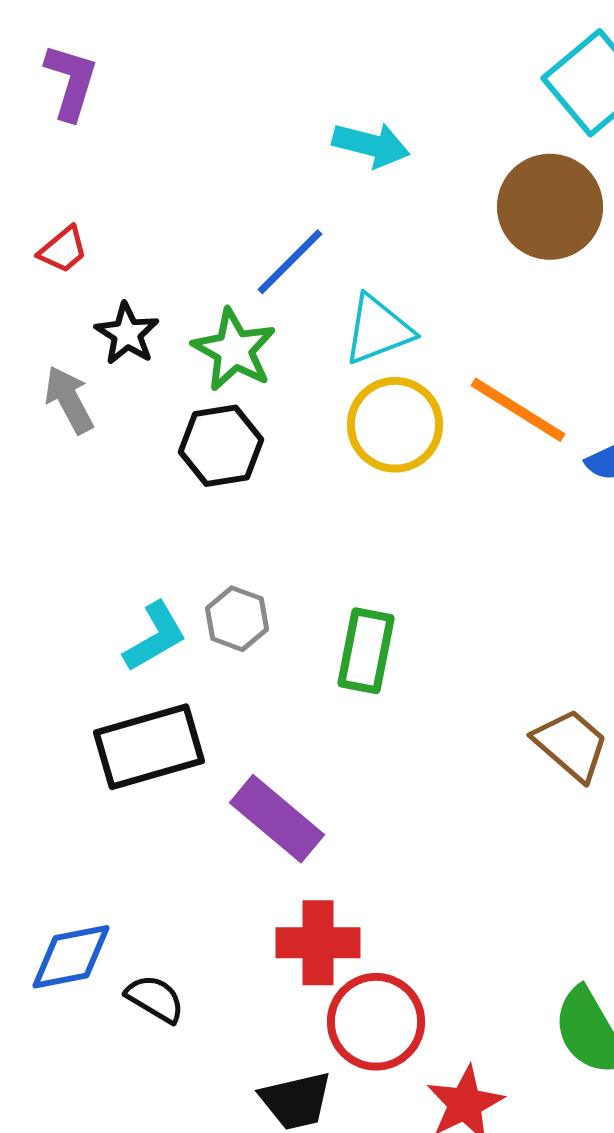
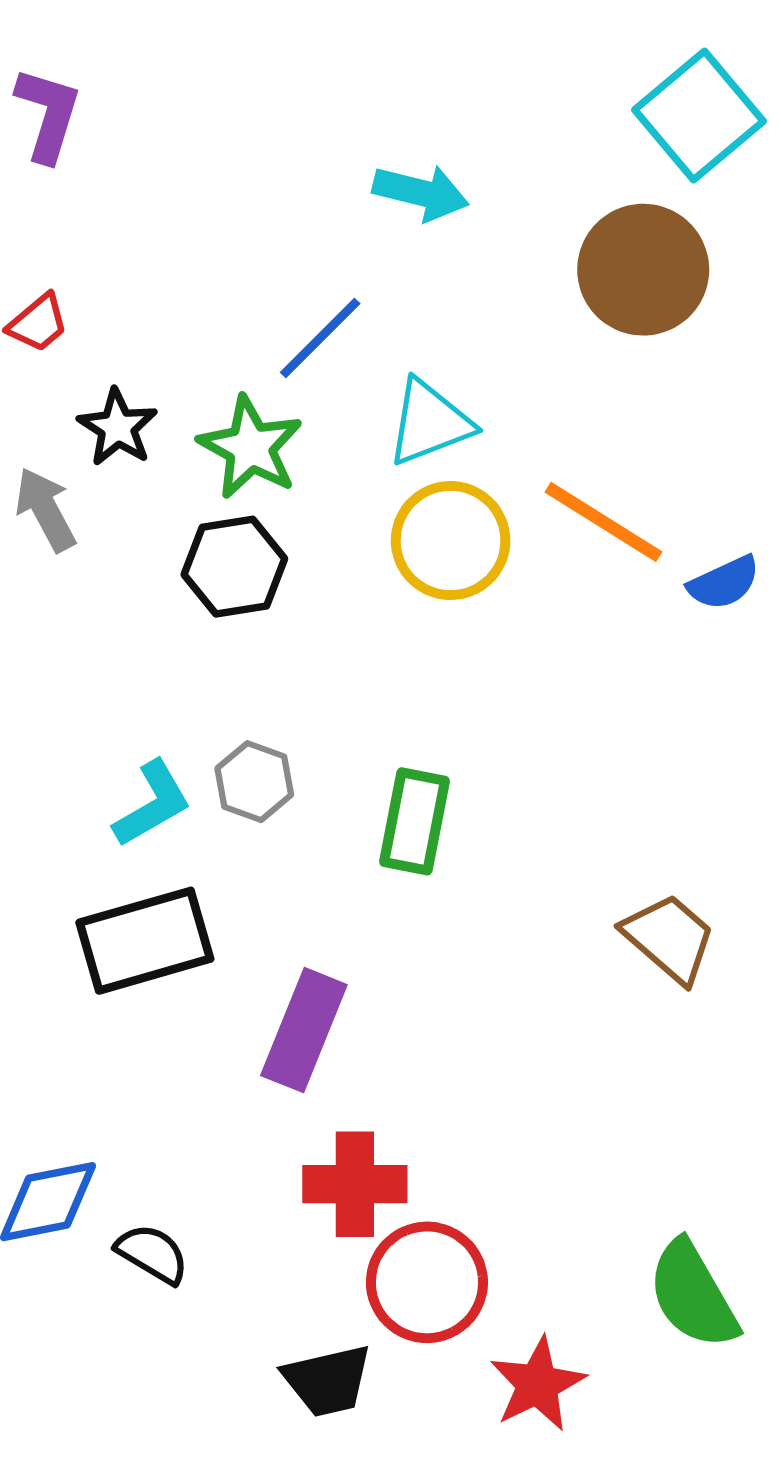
purple rectangle: (277, 819) -> (304, 1030), turned 72

